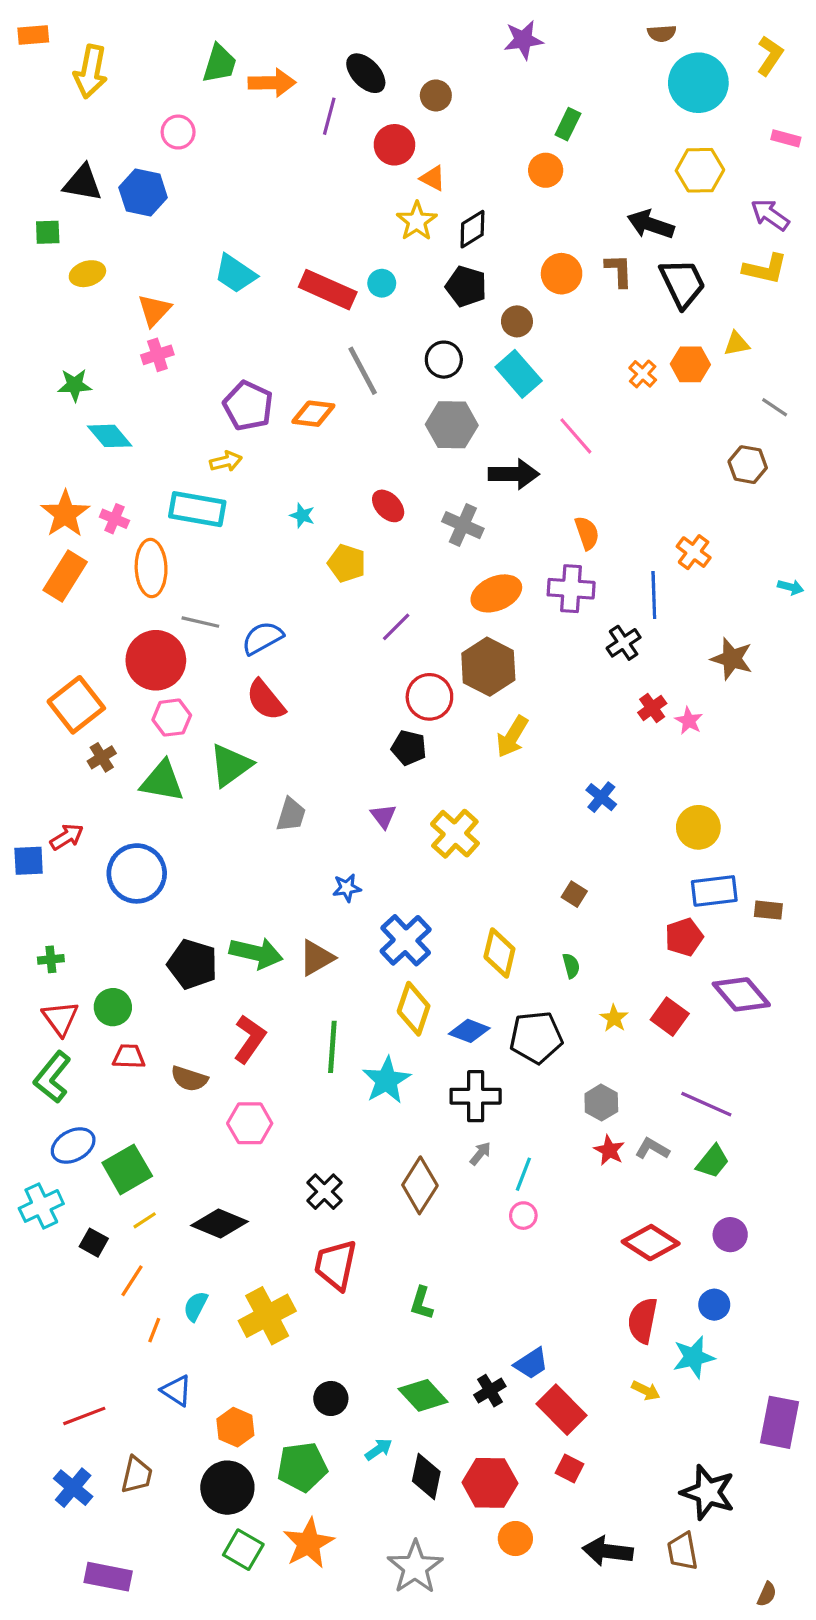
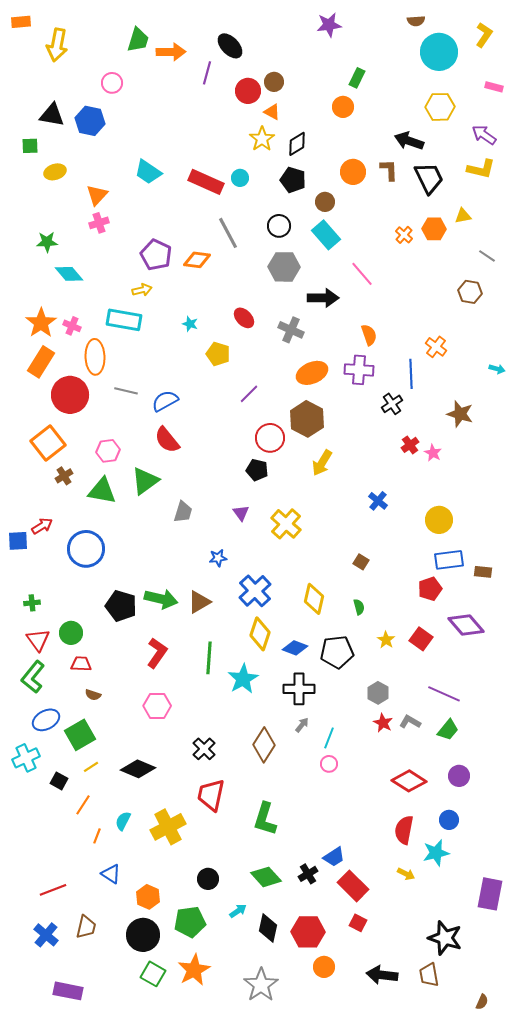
brown circle: (436, 95) -> (274, 82), moved
red circle: (156, 660) -> (70, 395), moved
brown semicircle: (189, 1079) -> (93, 695), moved, size x0.7
green L-shape: (422, 1303) -> (265, 819), size x1.6

